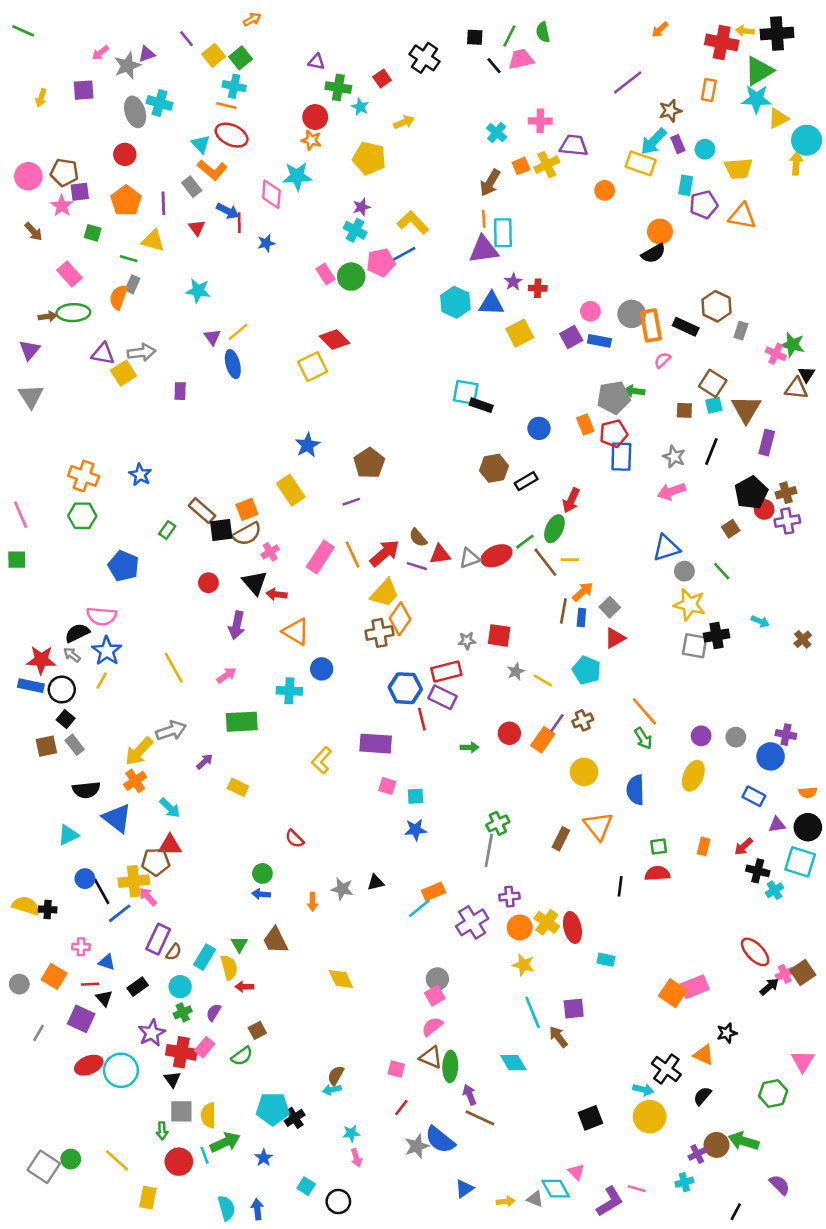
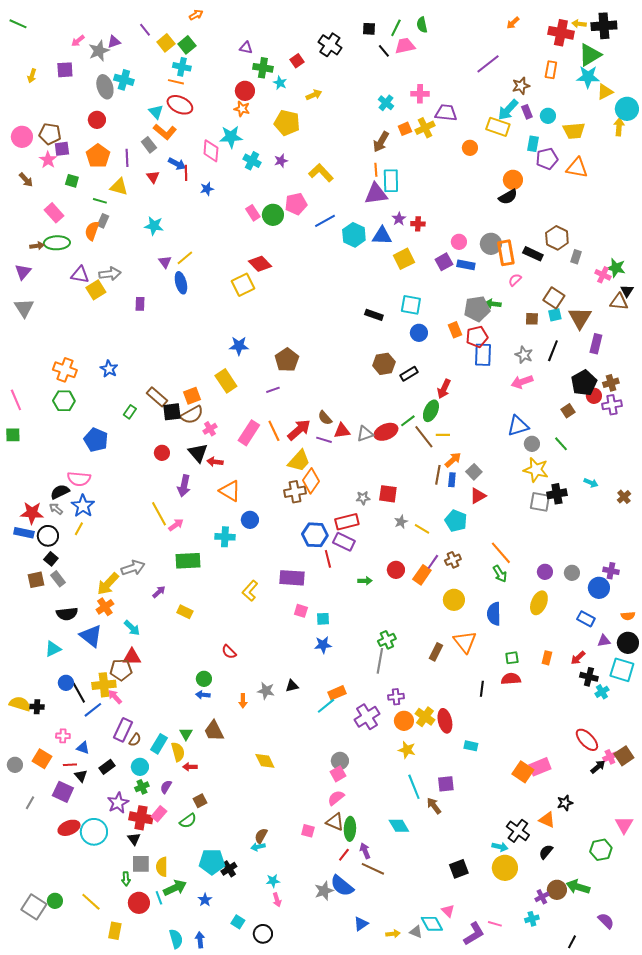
cyan cross: (355, 230) -> (252, 161), moved
blue line: (403, 255) -> (325, 221), moved
cyan square: (466, 392) -> (411, 305), moved
blue star: (307, 445) -> (239, 346), turned 30
yellow line: (174, 668) -> (159, 514), moved
red line: (401, 1108) -> (344, 855), moved

